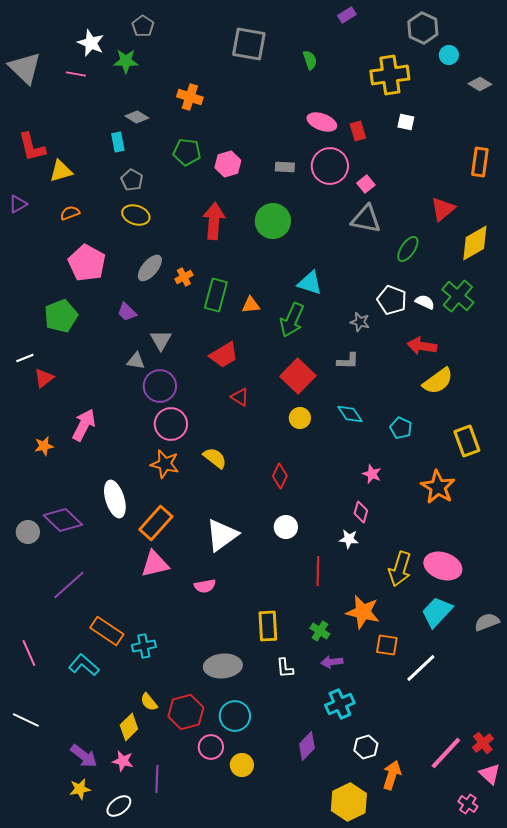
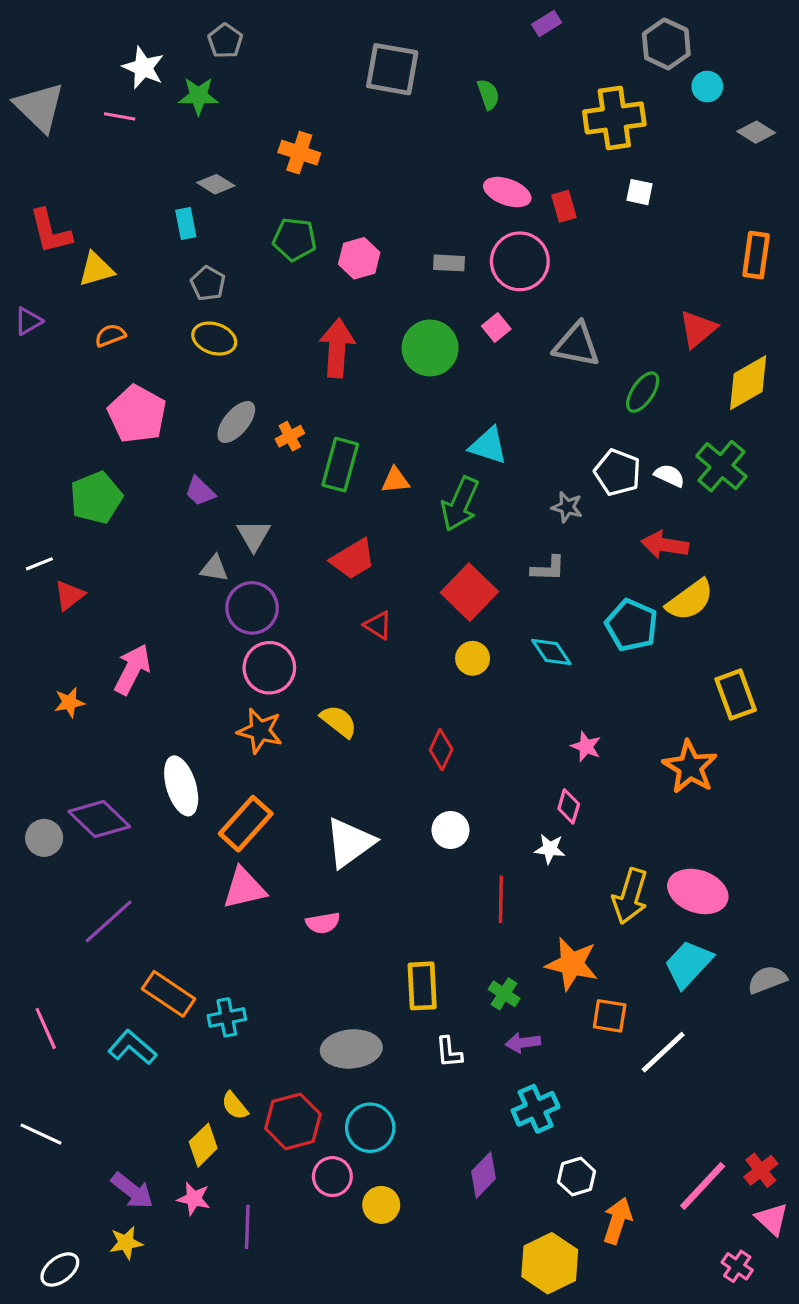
pink square: (366, 184) -> (496, 328), moved
cyan pentagon: (401, 428) -> (632, 625), moved, size x1.5
white ellipse: (119, 806) -> (60, 1269), moved

